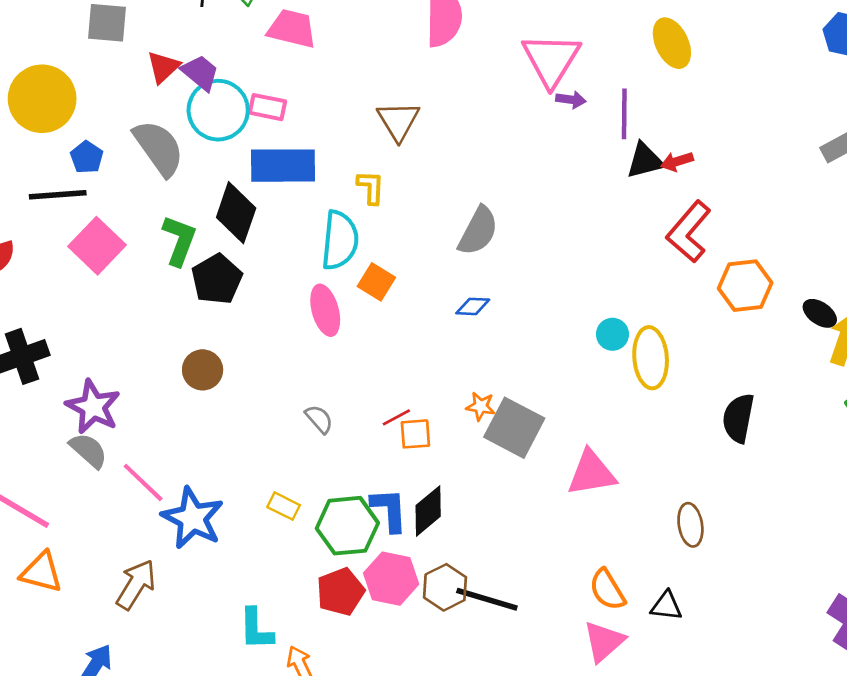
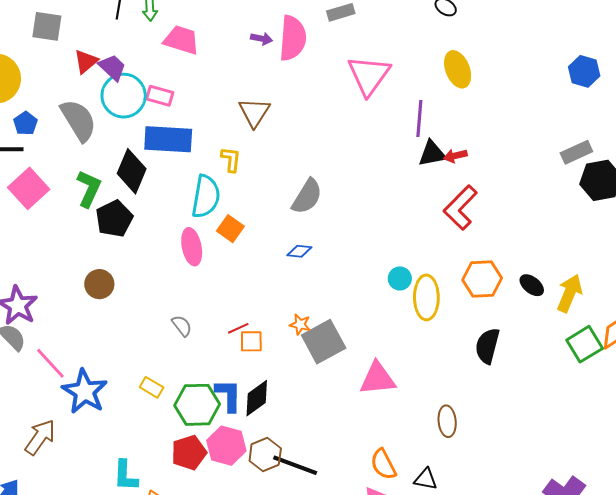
purple arrow: (571, 100) -> (262, 39), moved
orange hexagon: (745, 286) -> (482, 279), moved
black ellipse: (820, 313) -> (532, 285), moved
gray square: (514, 428) -> (324, 342), turned 30

